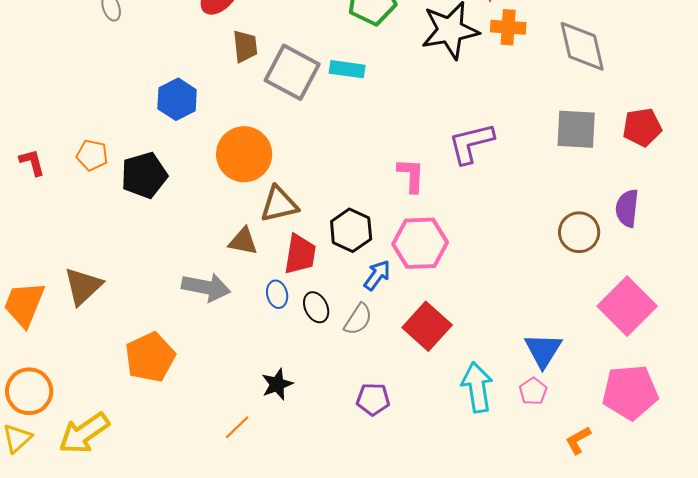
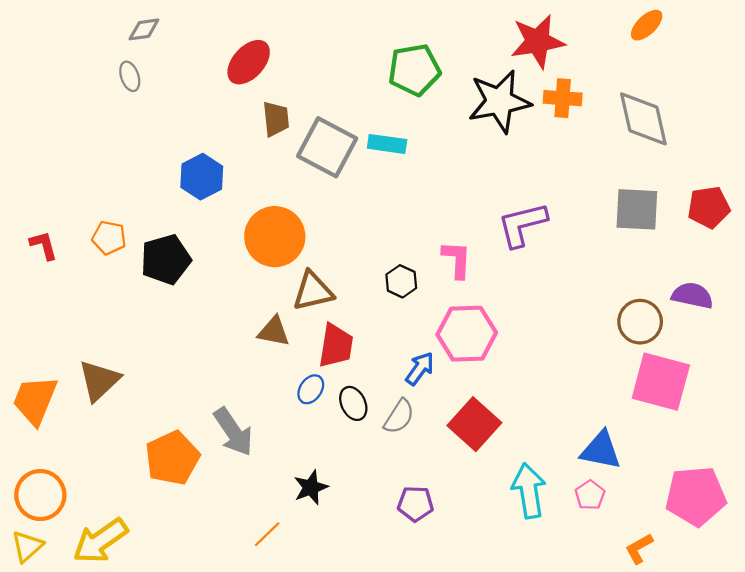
purple semicircle: (627, 208) -> (692, 295), turned 96
black hexagon: (351, 230) -> (401, 281), moved, size x0.7
gray arrow: (206, 287) -> (233, 432), moved, turned 45
blue ellipse: (277, 294) -> (311, 389), turned 48
pink square: (627, 306) -> (661, 382), moved, turned -30
blue triangle: (543, 350) -> (601, 450), turned -51

